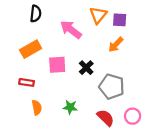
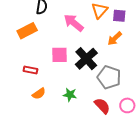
orange rectangle: (31, 49) -> (27, 31), moved
black cross: (86, 68) -> (86, 59), size x1.6
orange semicircle: (37, 107) -> (39, 94), turned 64

